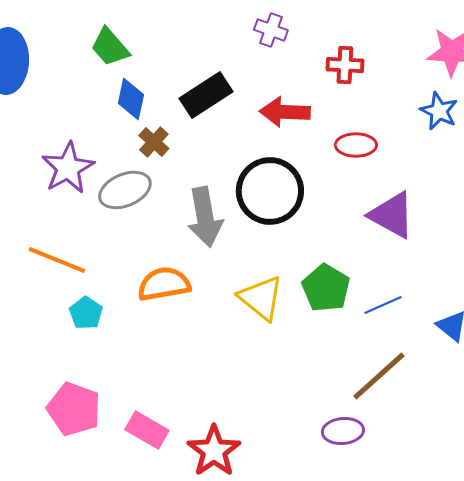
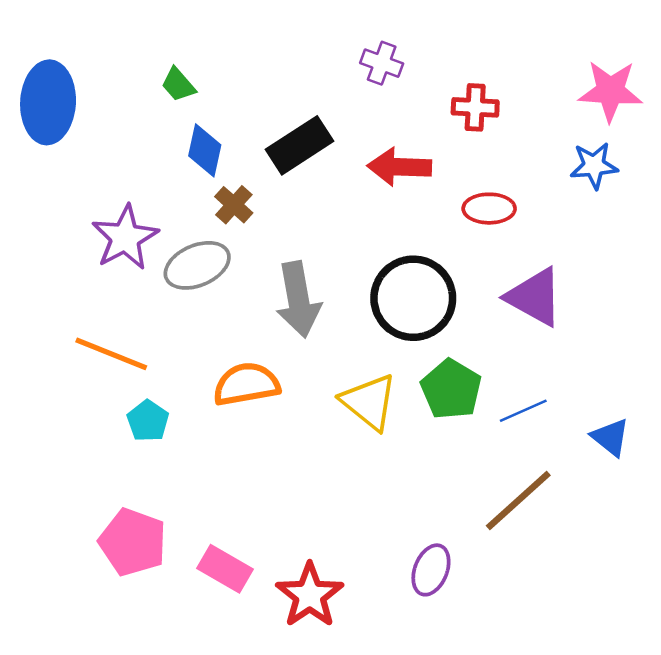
green trapezoid: (110, 47) -> (178, 85), size x0.7
blue star: (439, 111) -> (594, 166), turned -30
black circle: (270, 191) -> (413, 298), moved
purple ellipse: (343, 431) -> (431, 570), moved, turned -63

